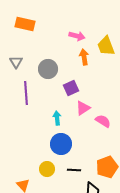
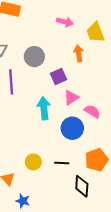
orange arrow: (84, 57) -> (79, 53), moved
cyan arrow: (57, 118) -> (44, 108), size x1.5
blue circle: (61, 144) -> (72, 128), moved

